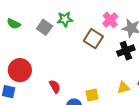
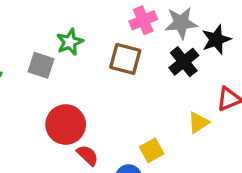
pink cross: (110, 20) -> (143, 20), turned 35
red circle: (20, 70) -> (66, 125), moved

